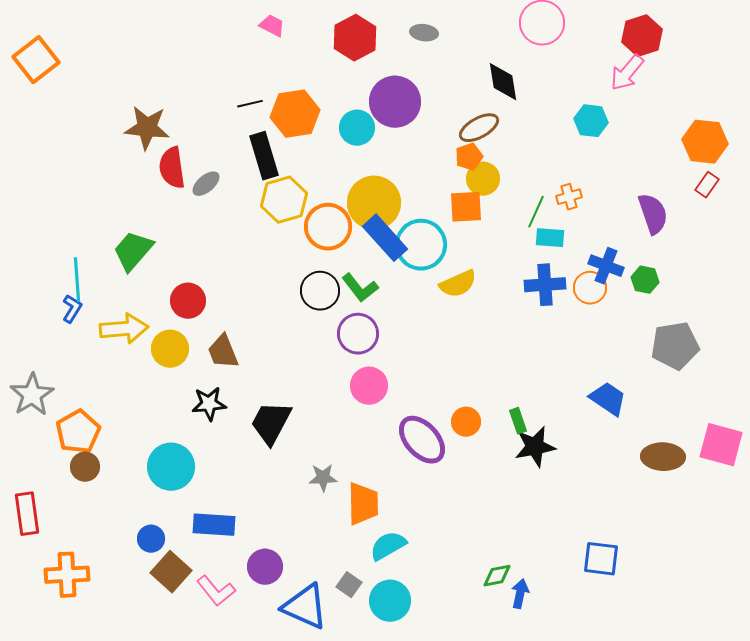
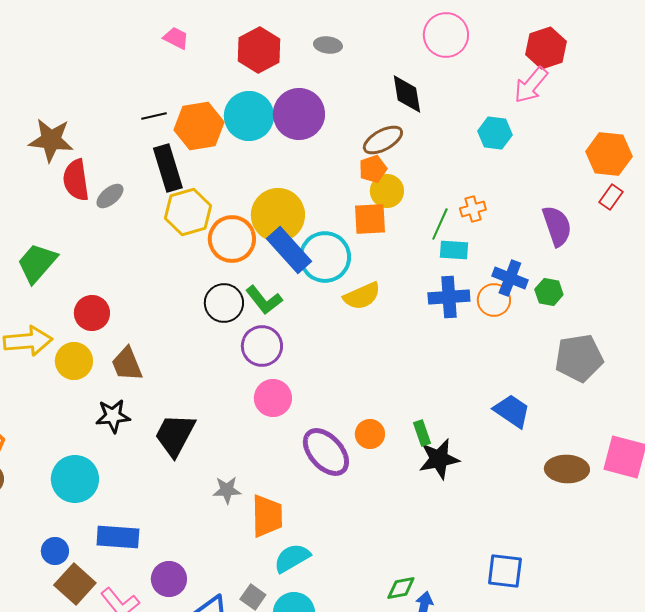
cyan circle: (357, 128) -> (249, 116), moved, size x1.4

